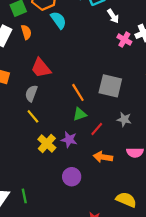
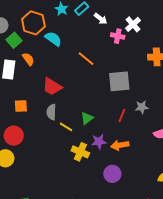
orange line: (78, 92) -> (86, 59), moved
green triangle: (80, 114) -> (87, 118), moved
yellow line: (33, 116) -> (66, 127), moved
red line: (97, 129) -> (122, 115), moved
orange arrow: (103, 157) -> (120, 145), moved

